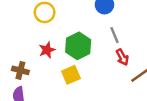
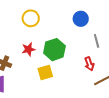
gray line: (115, 35) -> (97, 41), moved

